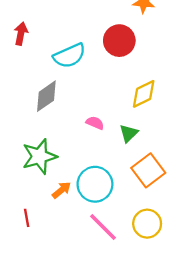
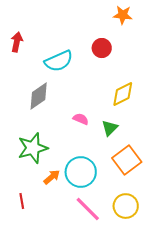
red circle: (119, 41) -> (102, 48), size x0.7

